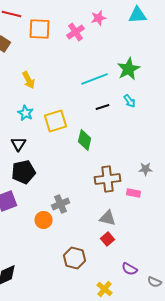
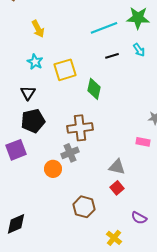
green star: (129, 69) -> (138, 18), turned 30
brown cross: (108, 179) -> (80, 128), moved

